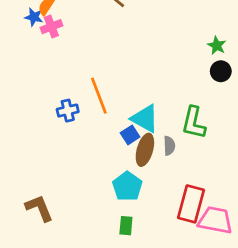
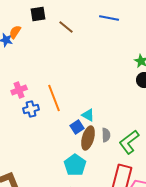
pink cross: (51, 27) -> (19, 90), moved
cyan triangle: (145, 119) -> (88, 115), size x0.6
green L-shape: (194, 123) -> (129, 142), moved, turned 40

